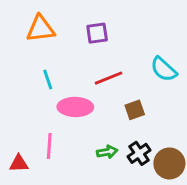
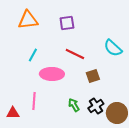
red line: (109, 78) -> (75, 54), turned 48
cyan line: (48, 79) -> (33, 55), turned 48
green arrow: (107, 152) -> (74, 105), turned -112

